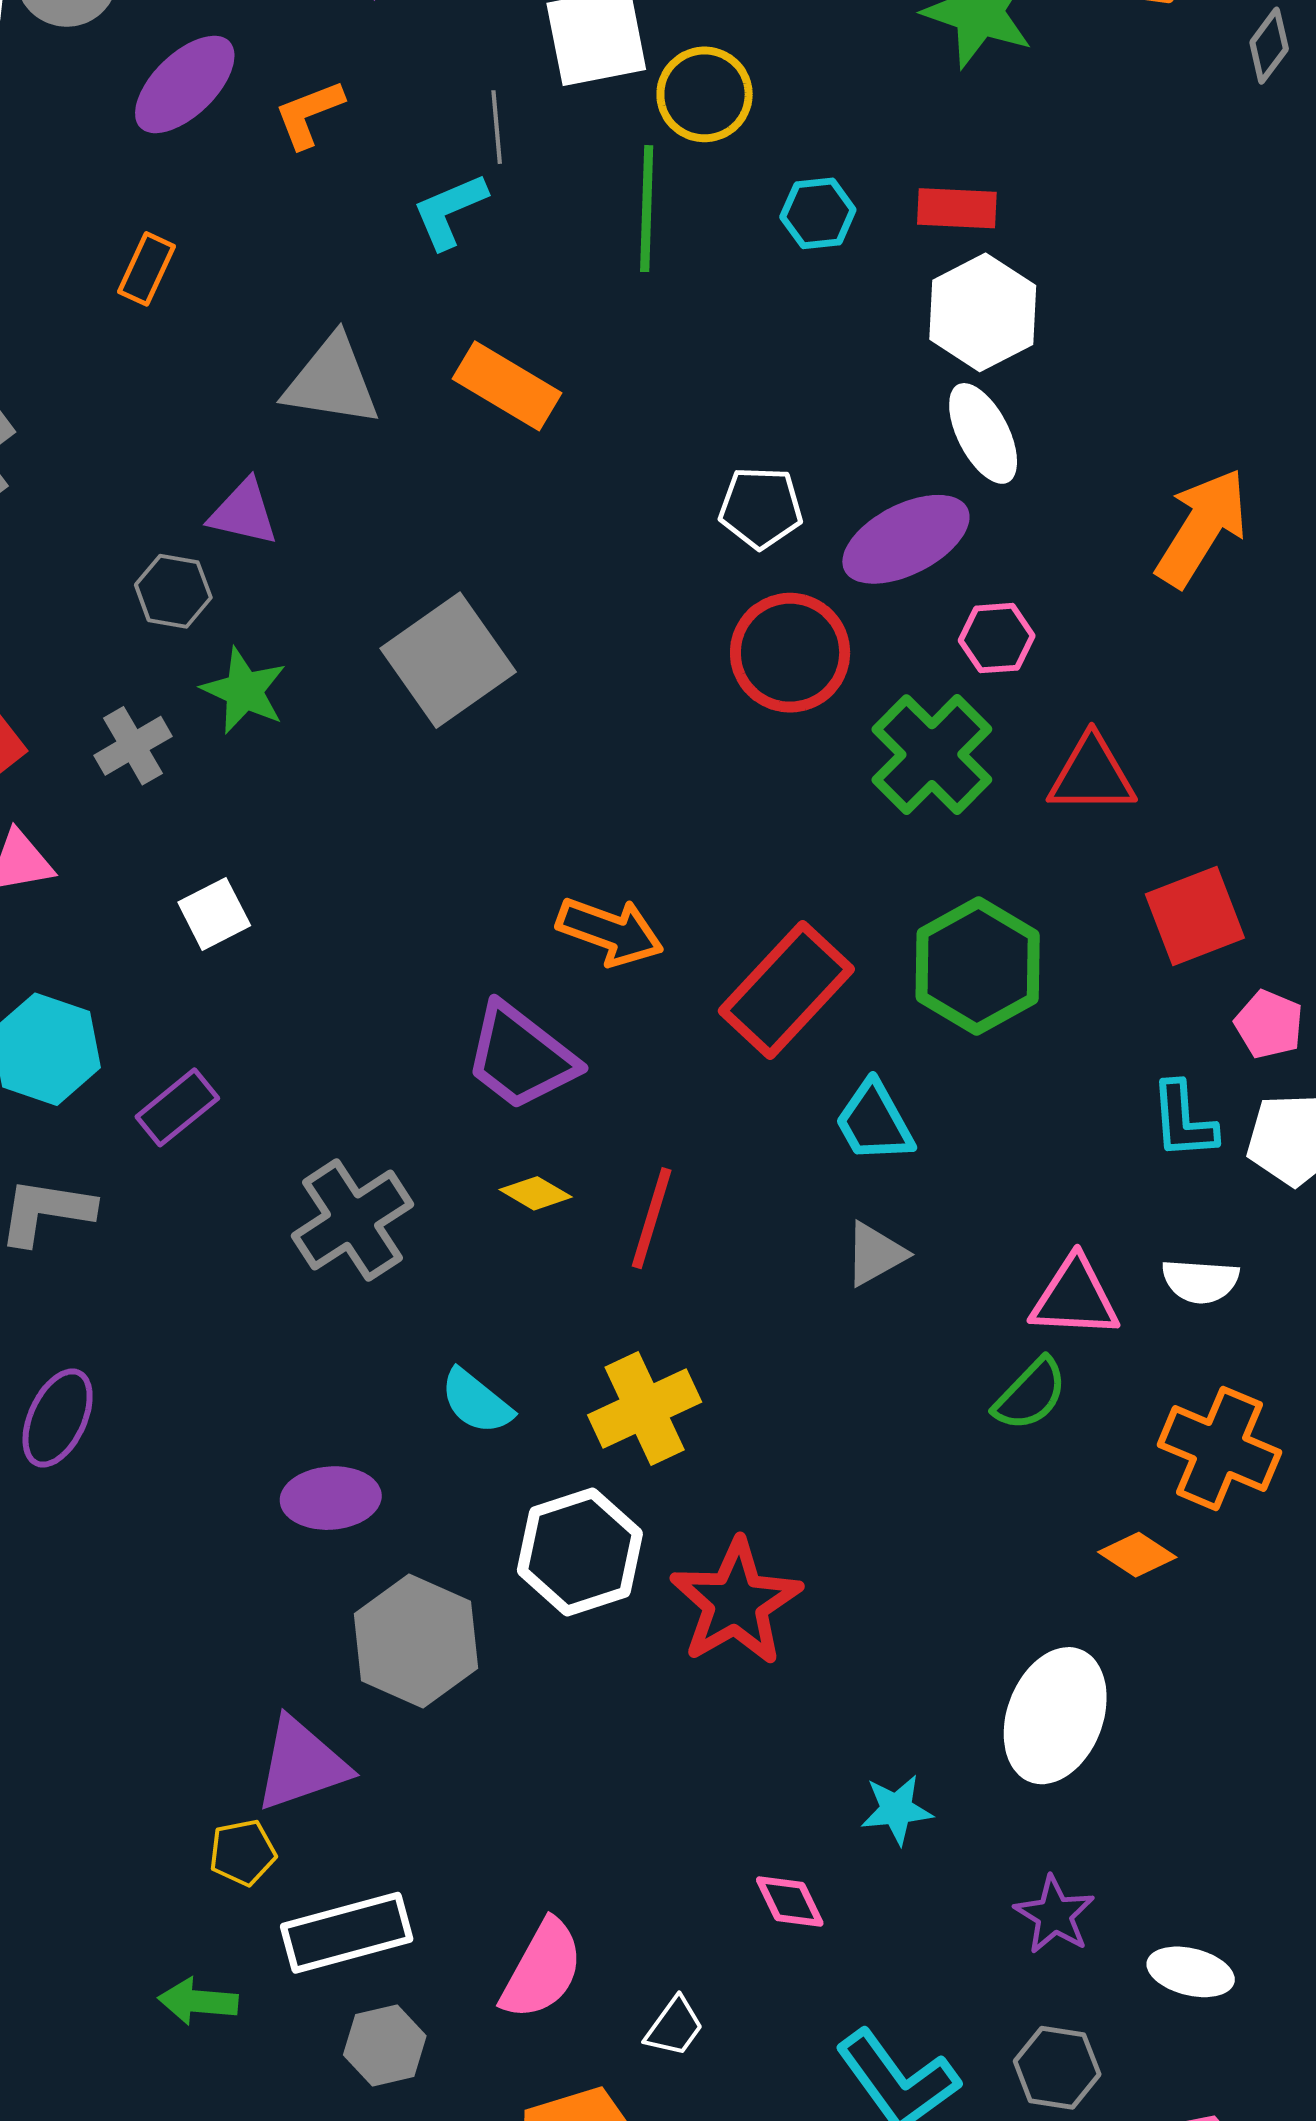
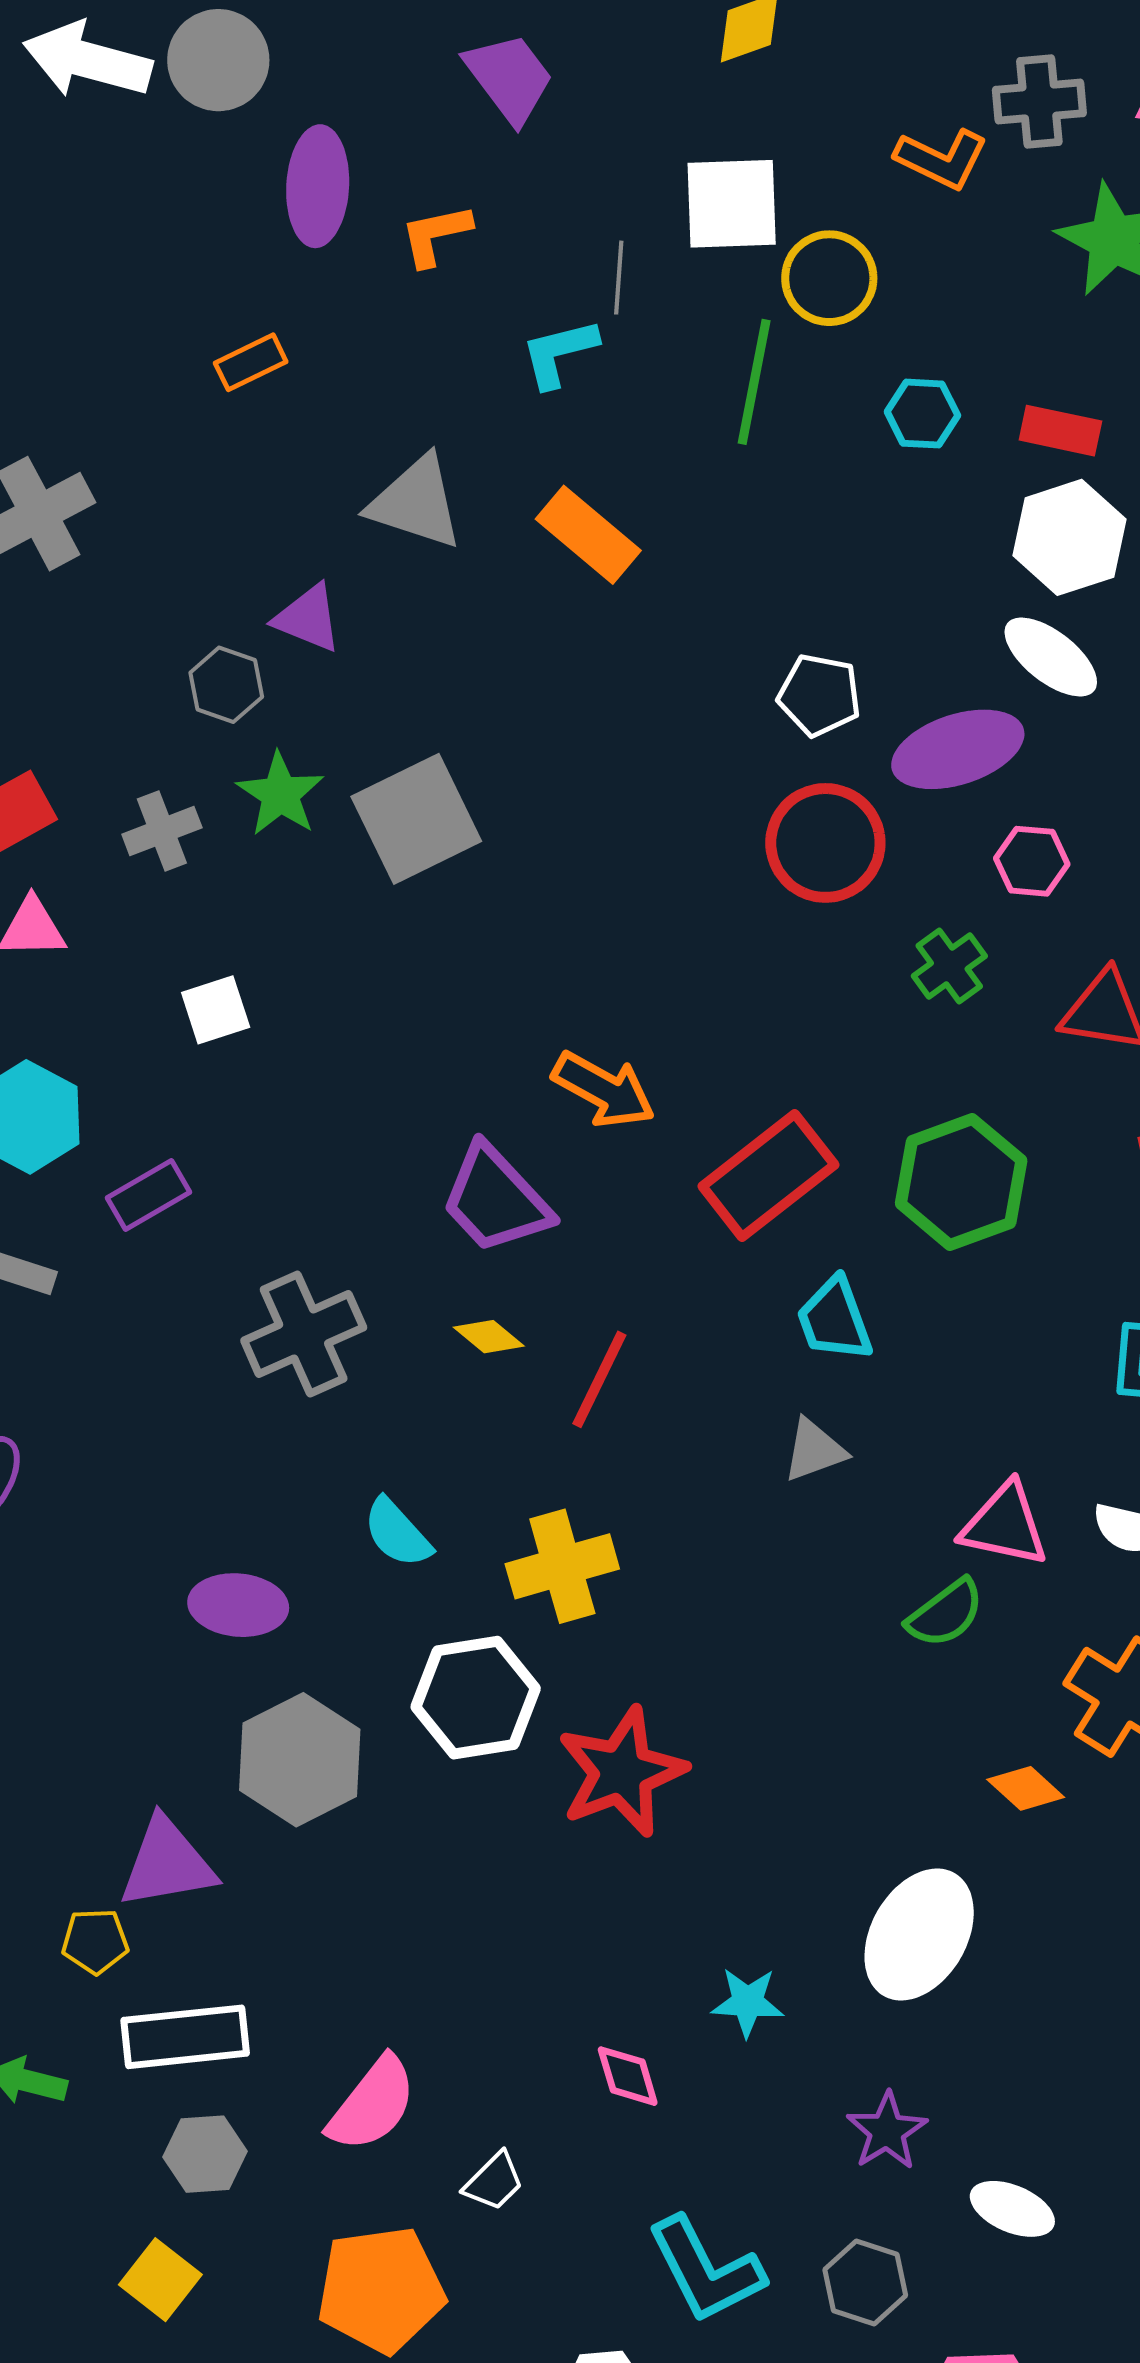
purple ellipse: (185, 84) -> (318, 186), turned -52
orange rectangle: (147, 269) -> (251, 362), turned 30
white ellipse: (983, 433) -> (1051, 657), turned -34
gray square: (448, 660) -> (416, 819), moved
green cross: (932, 755) -> (949, 966), size x0.6

